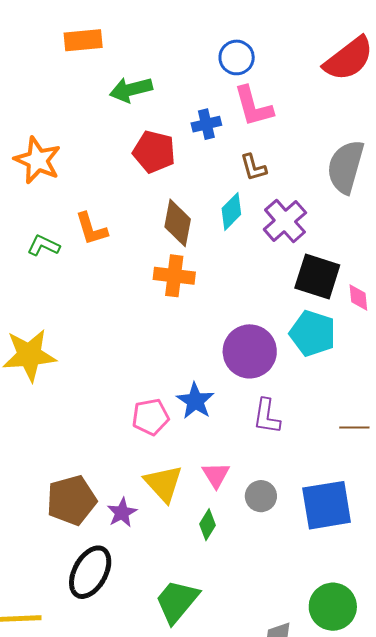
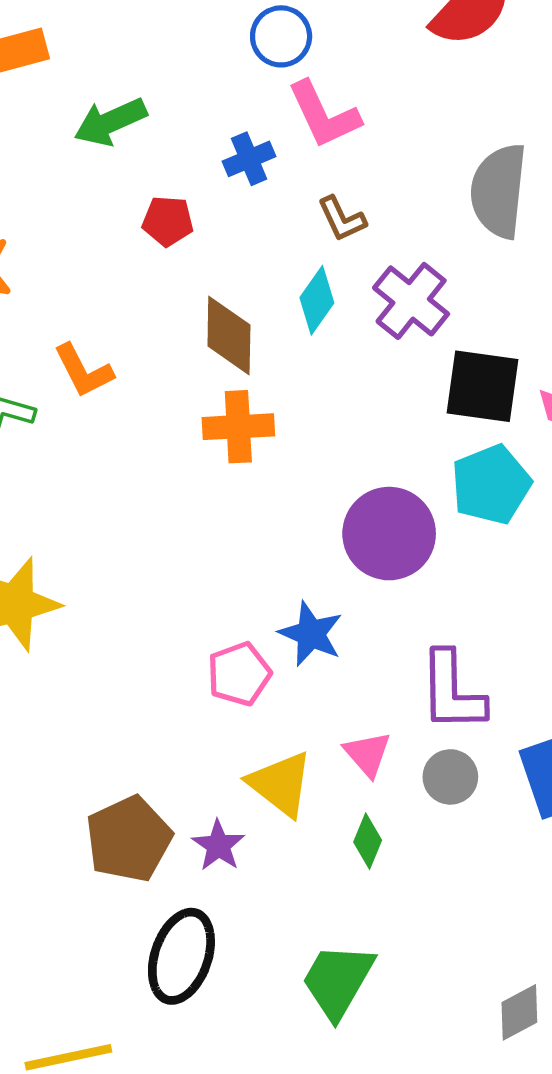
red pentagon: (154, 152) -> (168, 221), size x0.7
cyan pentagon: (313, 333) -> (491, 484), turned -30
purple L-shape: (267, 416) -> (452, 691), moved, size x1.4

